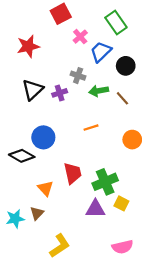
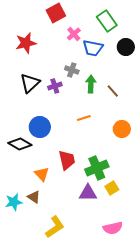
blue trapezoid: (101, 52) -> (93, 48), turned -125
black circle: (126, 66) -> (126, 47), moved
green arrow: (99, 91) -> (91, 84), turned 102
yellow square: (121, 203) -> (112, 188), turned 32
brown triangle: (37, 213) -> (34, 197), turned -40

